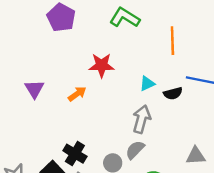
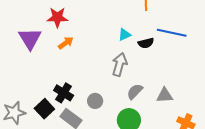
red star: (102, 65) -> (57, 17), moved
purple triangle: (34, 89) -> (30, 39), size x1.4
gray semicircle: (135, 150) -> (135, 91), moved

